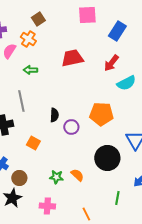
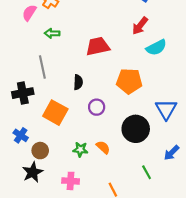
red trapezoid: (72, 58) -> (98, 46), moved
purple circle: (71, 127) -> (97, 107), moved
orange square: (33, 143) -> (55, 113), size x1.6
green line: (117, 198) -> (147, 172), turned -40

